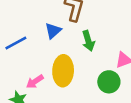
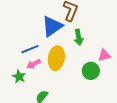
blue triangle: (53, 31) -> (52, 26), size x1.6
blue line: (16, 43) -> (30, 49), moved

